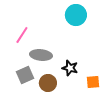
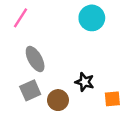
pink line: (22, 35) -> (21, 18), moved
gray ellipse: (41, 55) -> (35, 59), moved, turned 55

